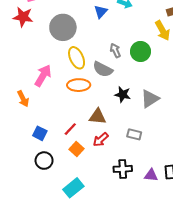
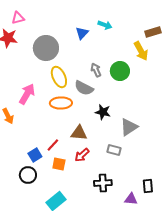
gray triangle: (150, 99) -> (129, 127), moved
blue square: (40, 133) -> (35, 155), moved, turned 32
orange square: (77, 149) -> (59, 164), turned -32
purple triangle: (151, 175) -> (131, 199), moved

